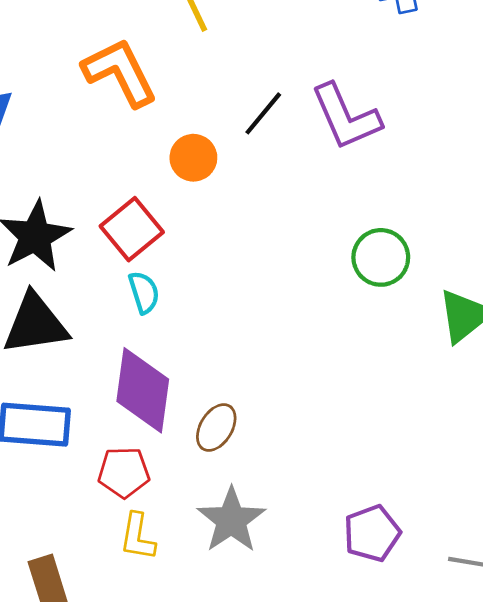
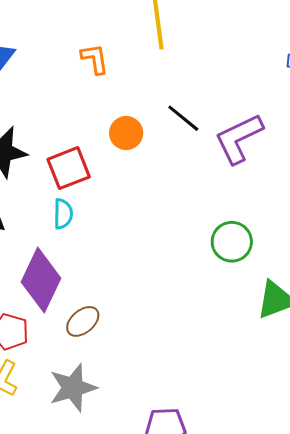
orange L-shape: (120, 72) -> (95, 59), size x0.6
black line: (263, 113) -> (183, 118), turned 72
purple L-shape: (346, 117) -> (239, 138), turned 70

